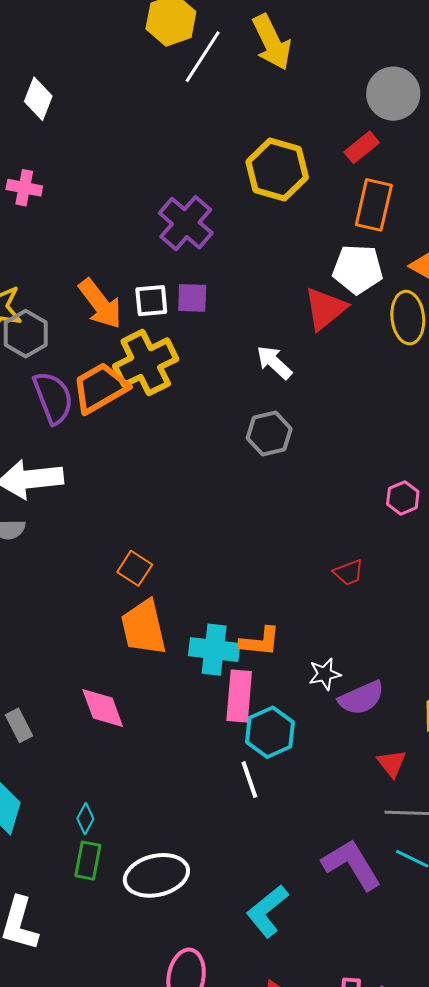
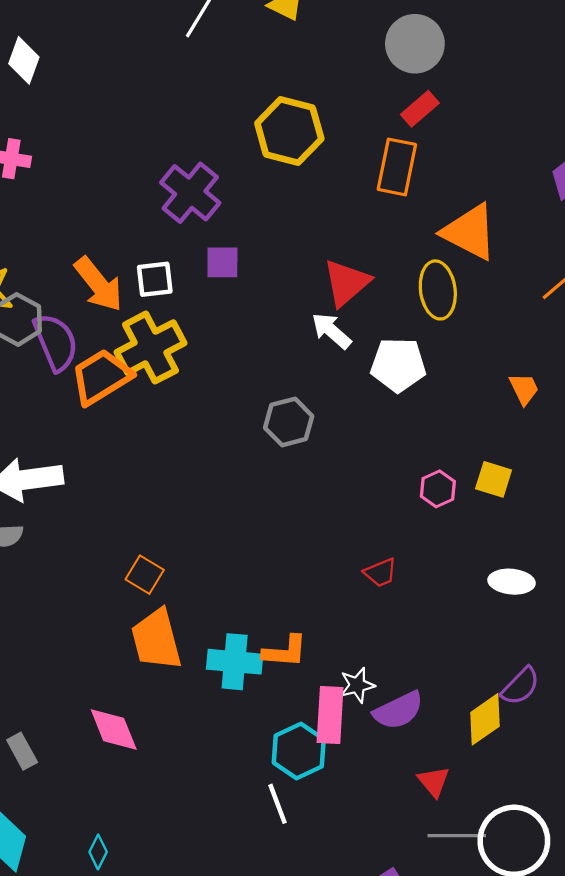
red rectangle: (362, 147) -> (420, 109), moved
white pentagon: (358, 269) -> (398, 365), moved
purple square: (192, 298) -> (222, 262), moved
white arrow: (274, 362) -> (331, 331), moved
purple semicircle: (53, 398) -> (56, 342), moved
pink rectangle: (239, 696) -> (330, 715), moved

